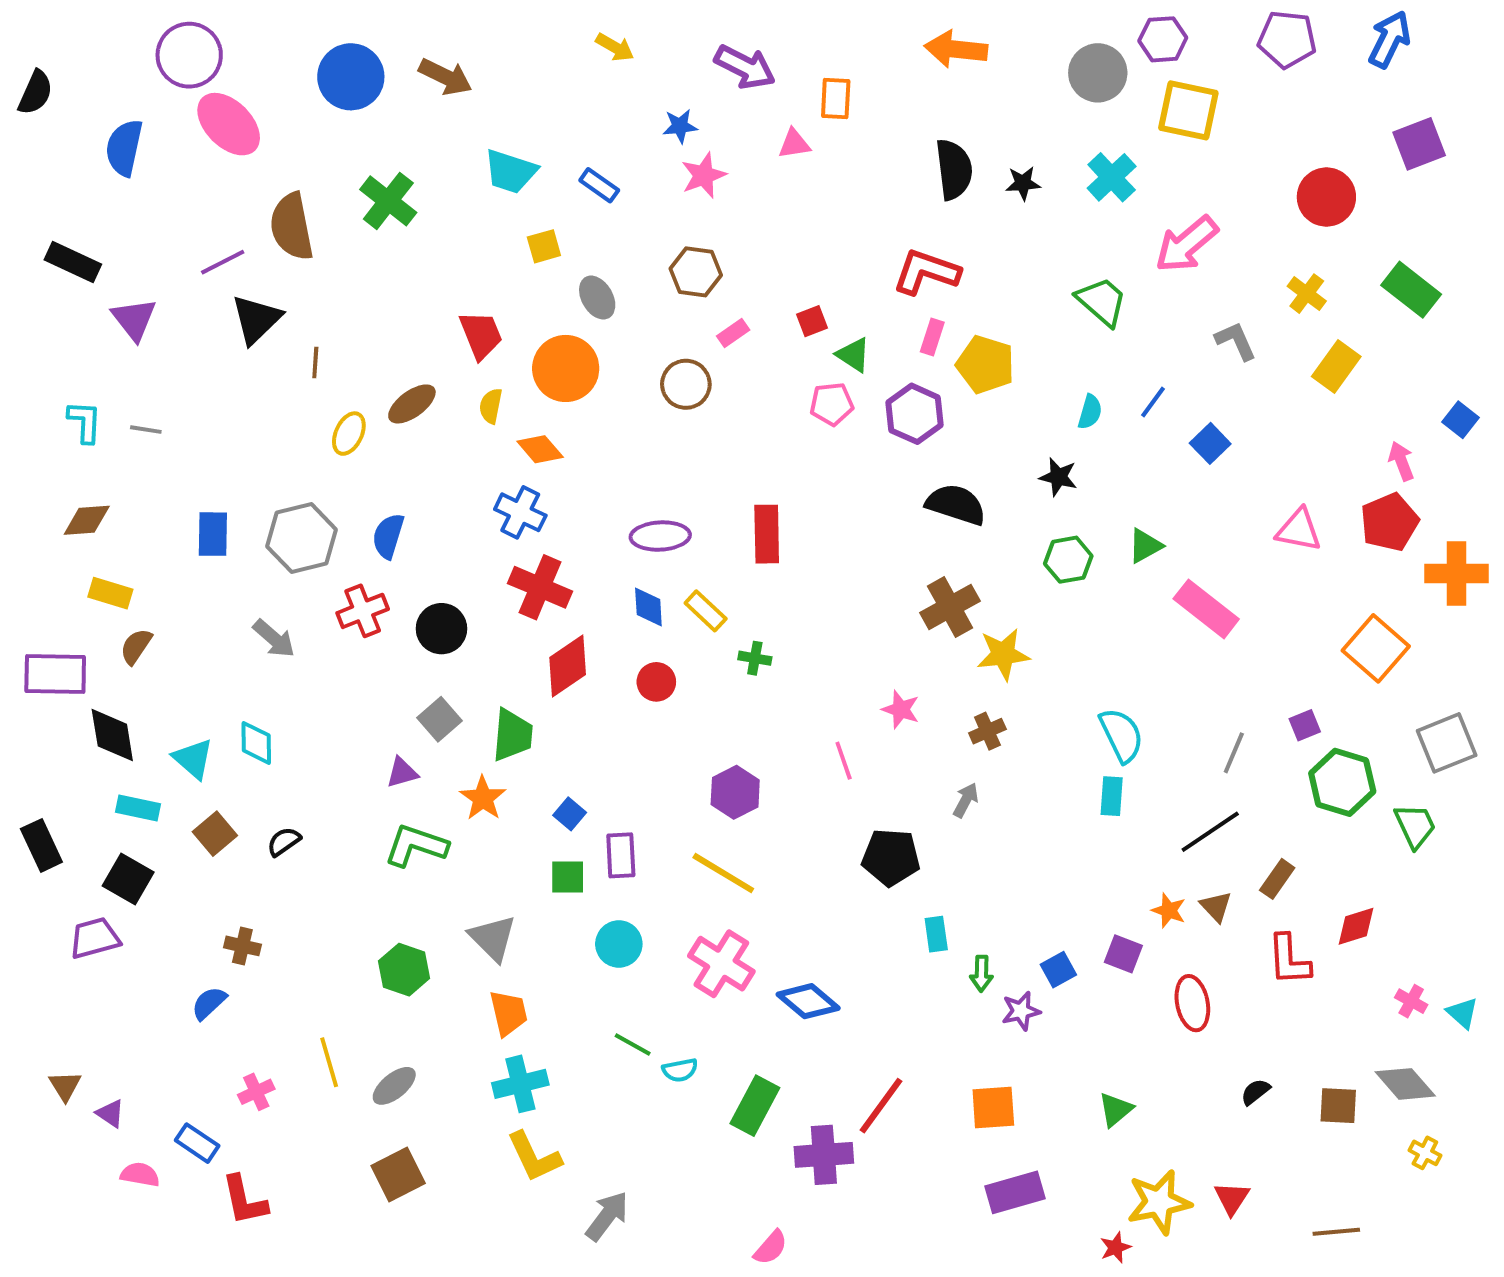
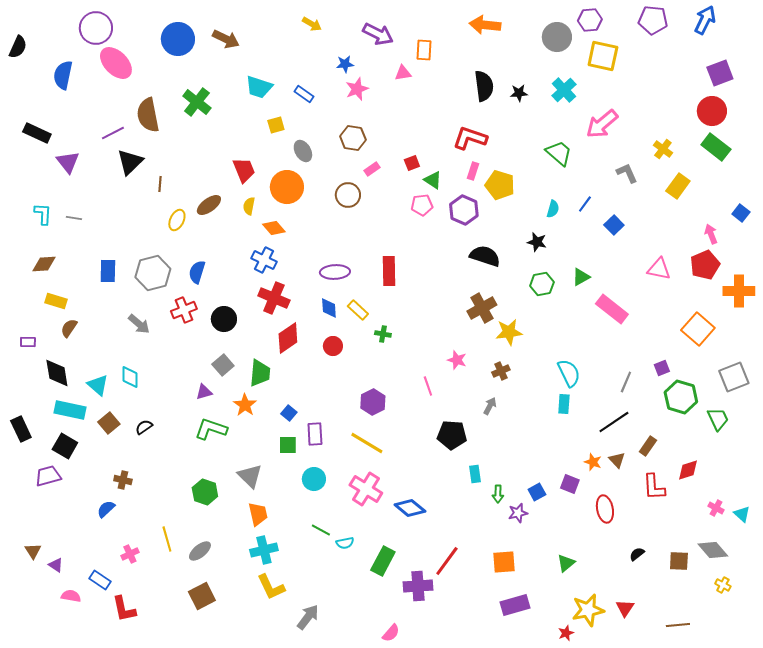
red circle: (1326, 197) -> (712, 111), moved
purple rectangle: (55, 674) -> (28, 342), size x0.5
cyan rectangle: (138, 808) -> (70, 410), size x1.4

